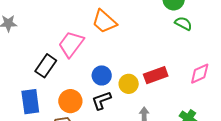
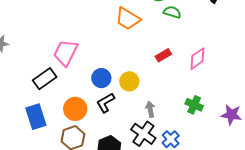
orange trapezoid: (104, 22) -> (128, 19), moved
black rectangle: (46, 66) -> (45, 79), turned 30
red rectangle: (156, 75) -> (163, 55), moved, size x0.7

